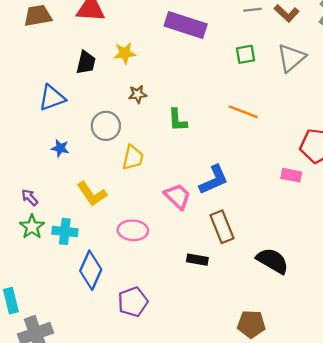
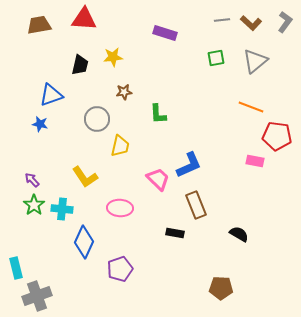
purple rectangle: (186, 25) -> (165, 33), size x0.7
orange line: (243, 112) -> (251, 107), moved
blue star: (60, 148) -> (40, 124), moved
black semicircle: (272, 261) -> (239, 234), size x0.7

